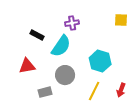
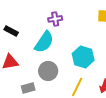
black rectangle: (37, 35) -> (11, 31), moved

